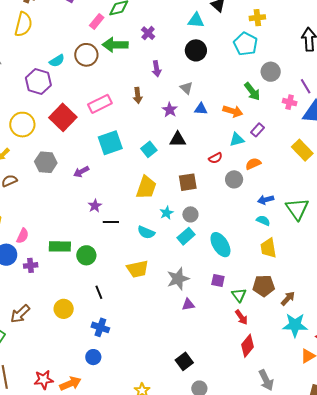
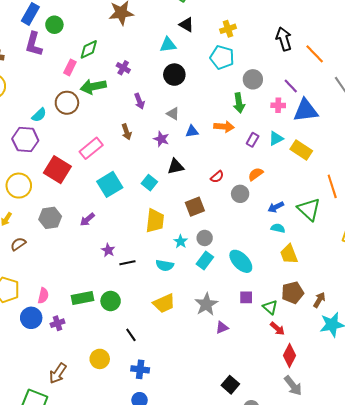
green arrow: (252, 91) -> (239, 103), turned 42
cyan triangle: (237, 140) -> (276, 138), moved
gray arrow: (266, 380) -> (293, 386), moved

